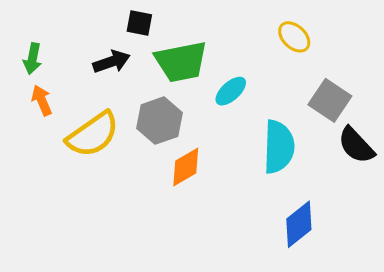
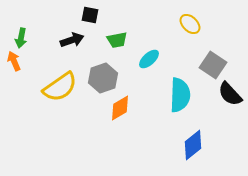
green trapezoid: (181, 62) -> (117, 40), size x0.6
orange arrow: (42, 100) -> (14, 61), moved

